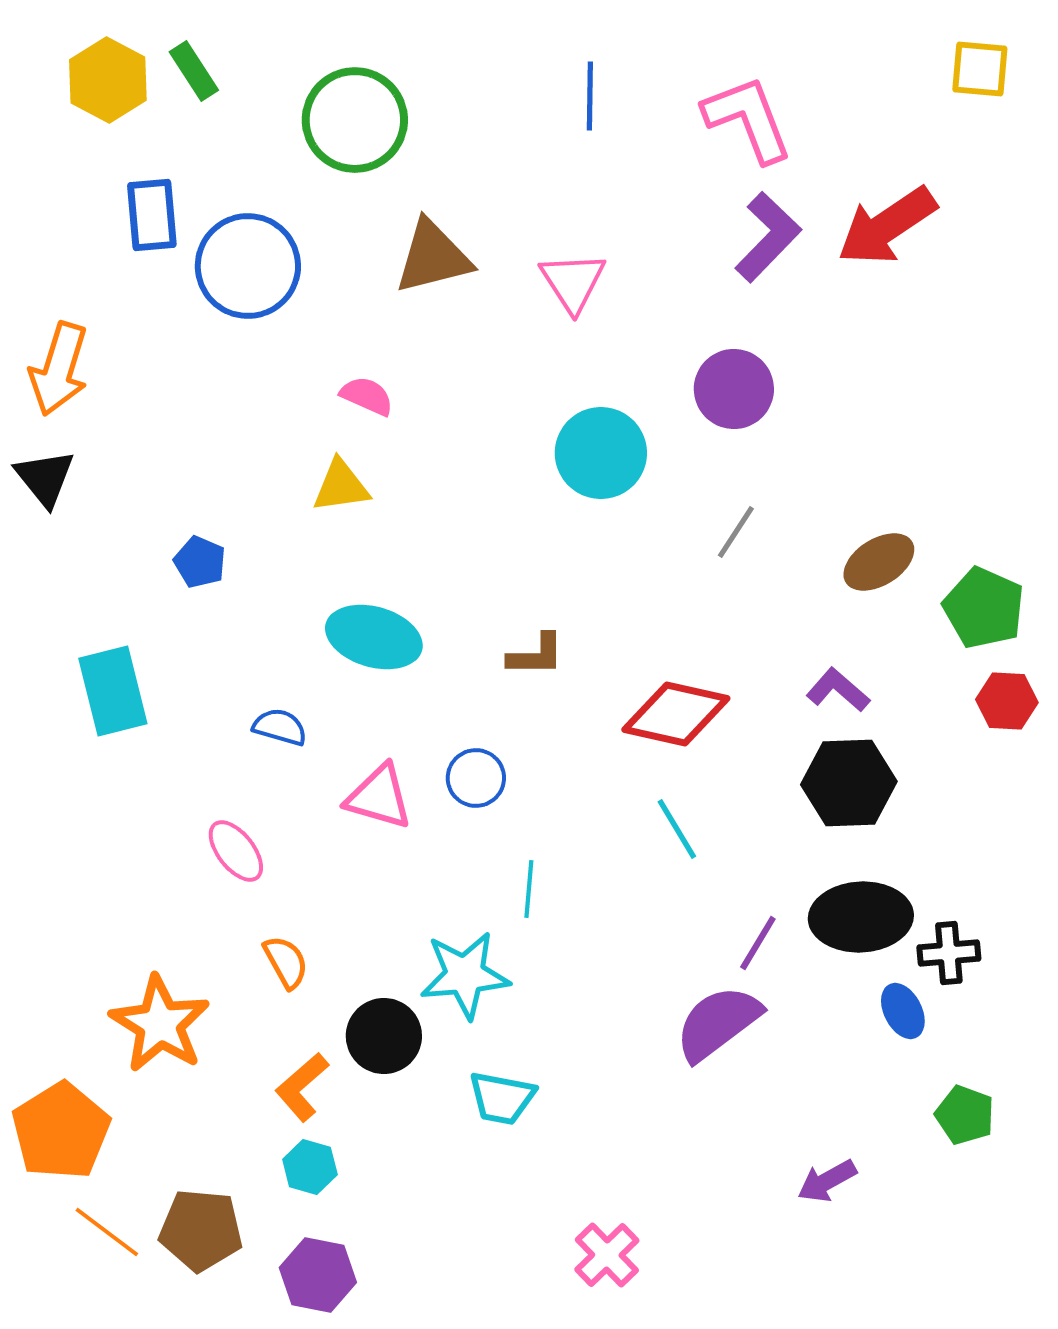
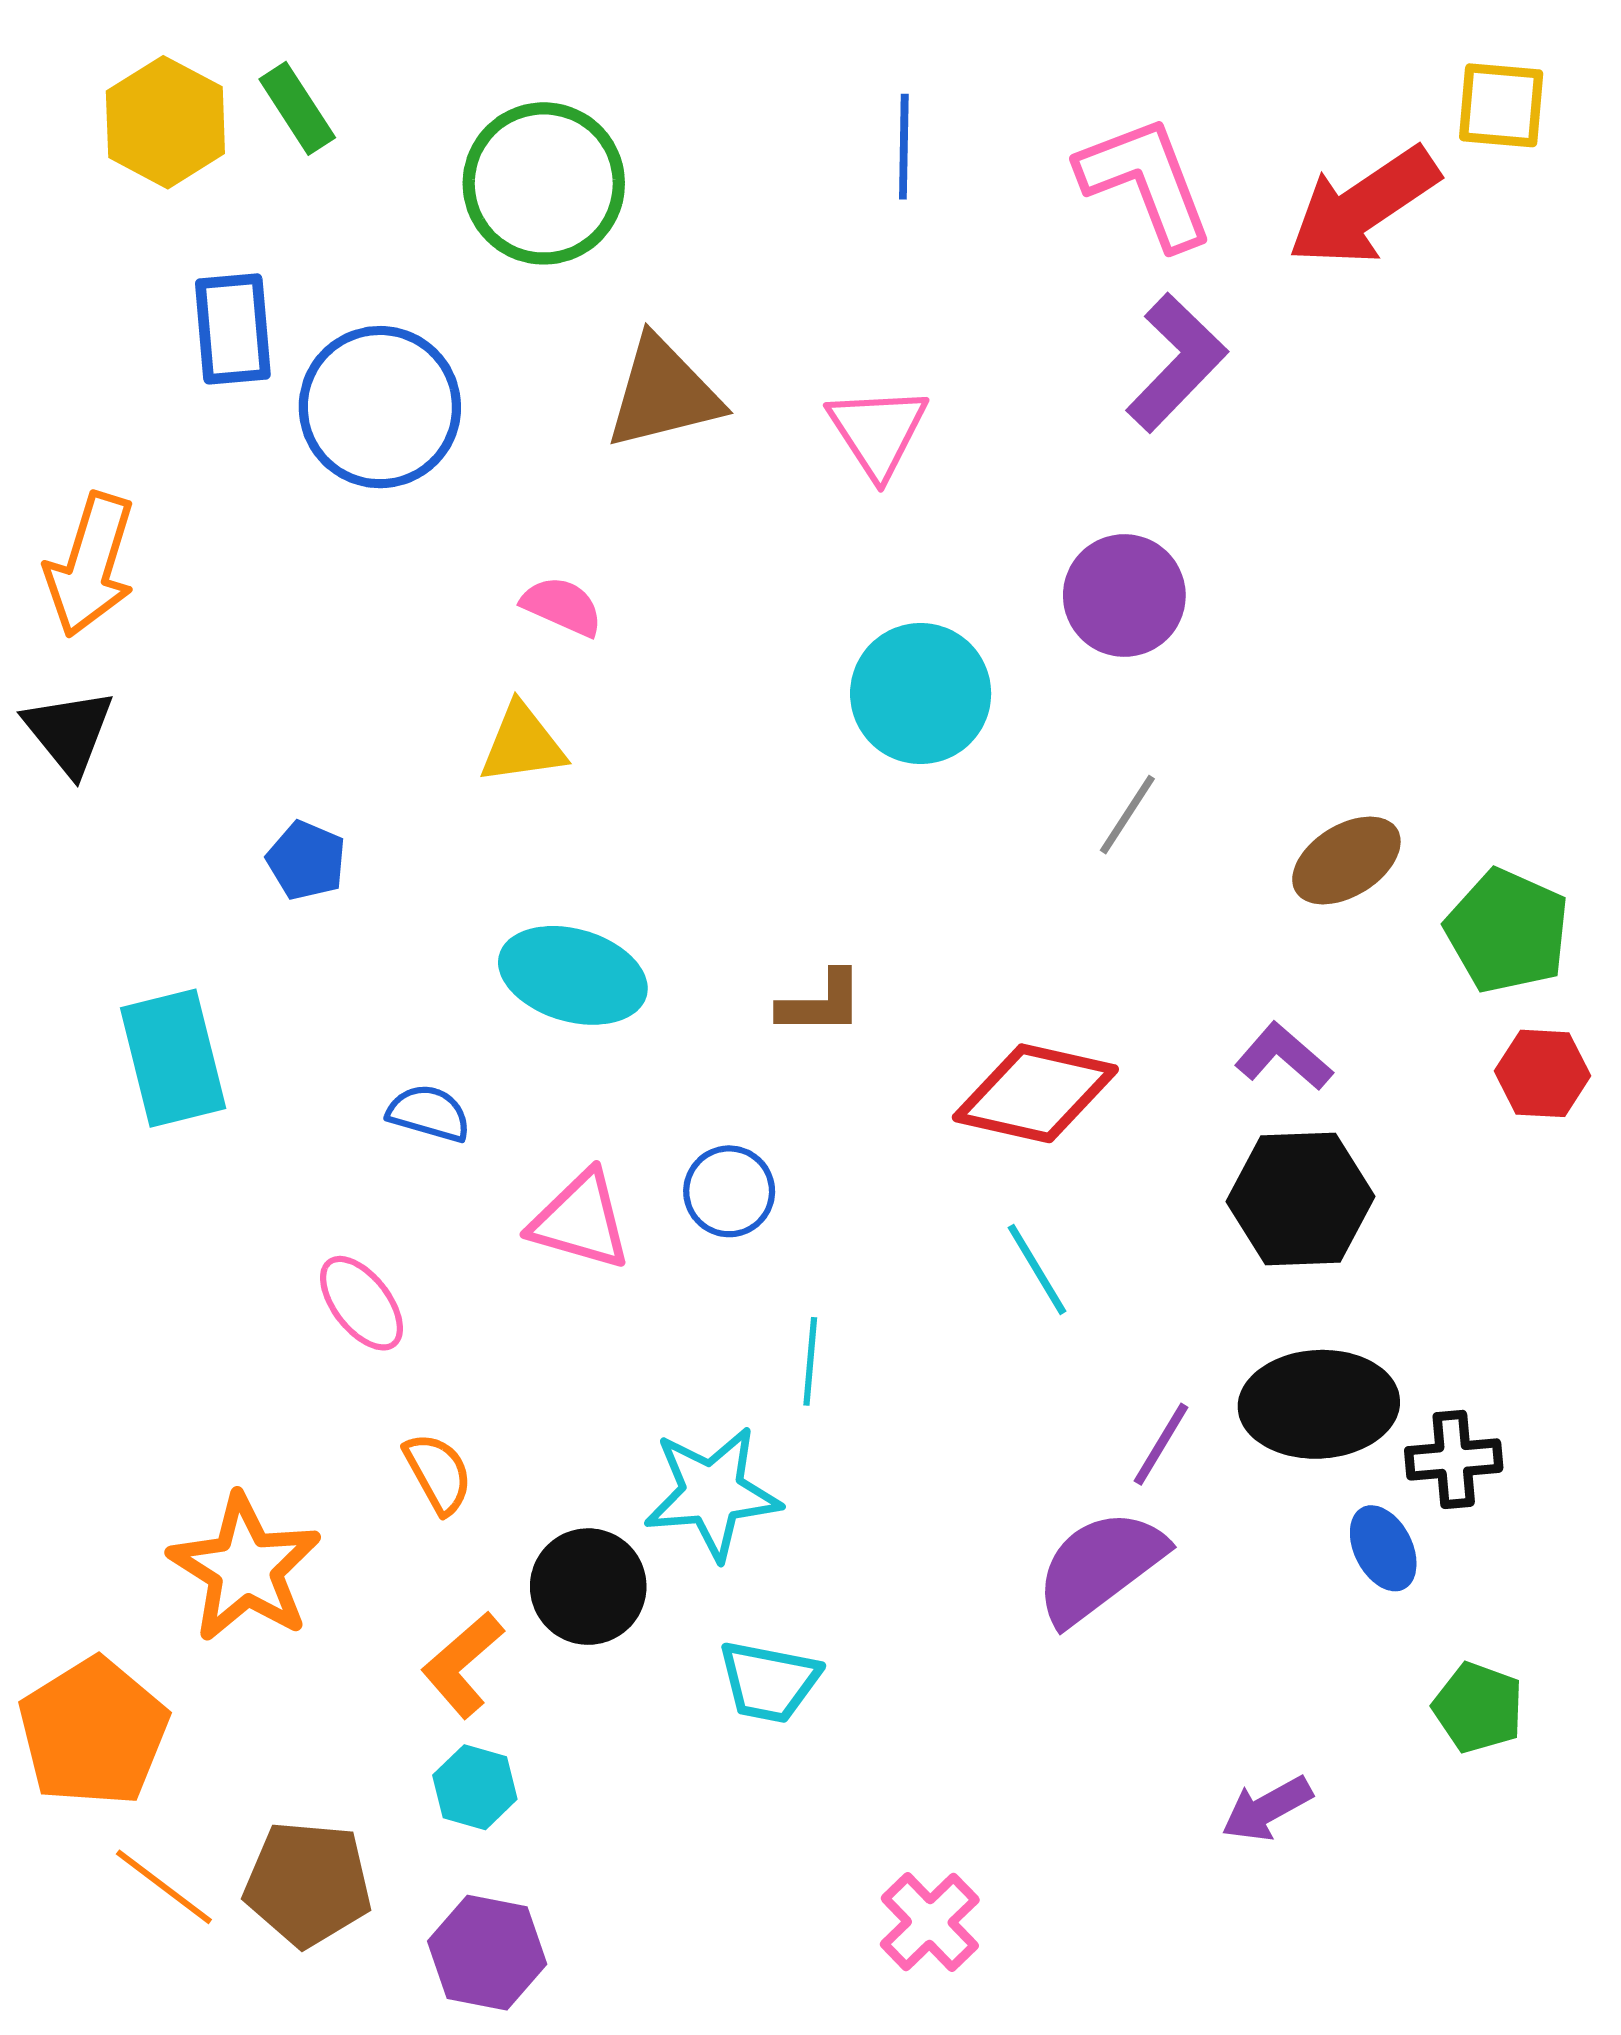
red arrow: (887, 226) -> (1363, 206), moved

